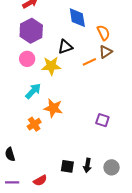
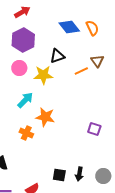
blue diamond: (77, 18) -> (69, 27), turned -30
orange semicircle: (103, 33) -> (92, 28), moved
brown triangle: (105, 52) -> (97, 61), turned -32
orange cross: (34, 124) -> (26, 133), turned -32

